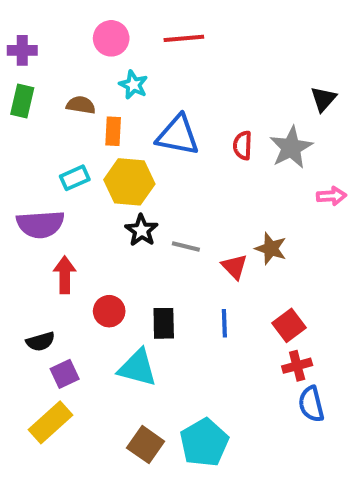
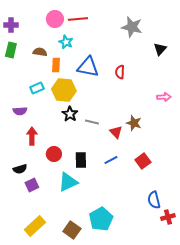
red line: (184, 38) -> (78, 19), moved
gray star: (291, 147) -> (132, 27), moved, turned -30
purple semicircle: (40, 224) -> (20, 111), size x0.6
blue line: (224, 323) -> (111, 160), turned 64
red cross: (297, 366) -> (168, 217), moved
cyan triangle: (137, 368) -> (68, 182), turned -40
yellow rectangle: (51, 422) -> (35, 226), moved
brown square: (146, 445) -> (72, 230), moved

